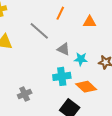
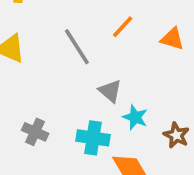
orange triangle: (89, 22) -> (172, 39), moved
gray cross: (25, 94) -> (35, 132), moved, turned 32

